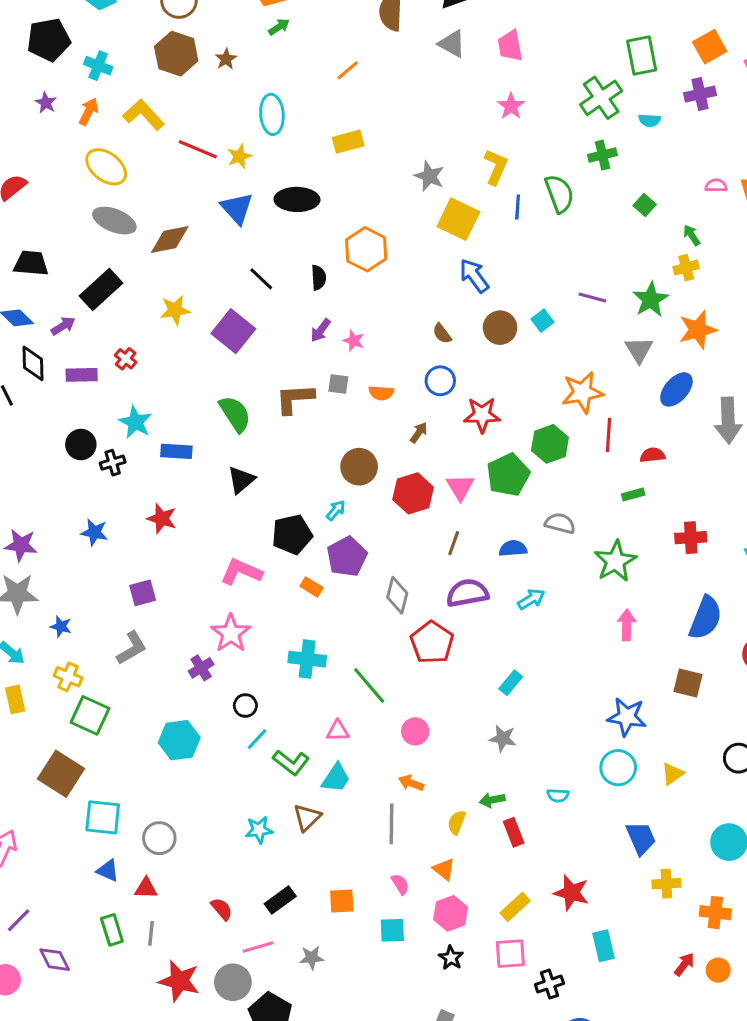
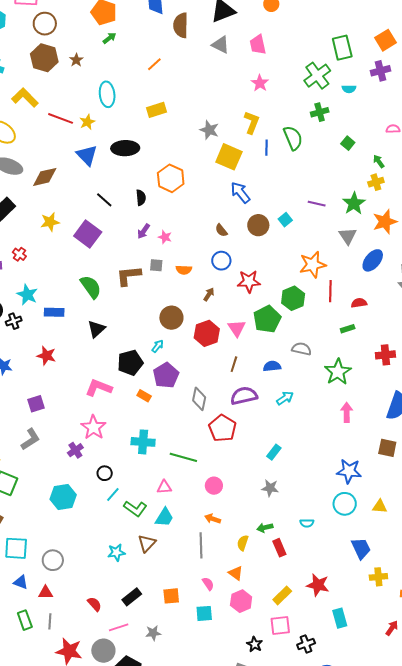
green line: (369, 685) -> (183, 457), turned -32
yellow triangle: (673, 774) -> (380, 506), turned 42
black star: (451, 958) -> (255, 644), moved

